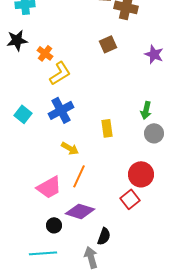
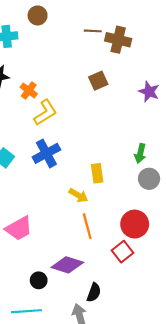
yellow arrow: (70, 148) -> (78, 195), moved
orange line: (79, 176) -> (87, 226), moved, turned -40
pink trapezoid: (49, 187) -> (19, 228), moved

